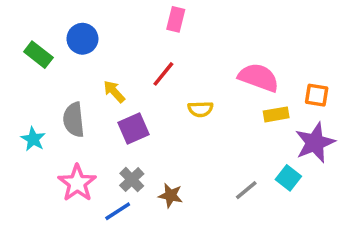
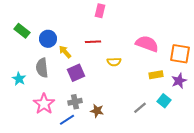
blue circle: (82, 39) -> (48, 39), moved
red line: (163, 74) -> (93, 42), turned 49
orange square: (317, 95) -> (180, 54), size x1.5
yellow rectangle: (276, 114) -> (156, 75), moved
purple star: (315, 143) -> (179, 81), size x0.7
gray cross: (132, 180) -> (75, 102), turned 32

